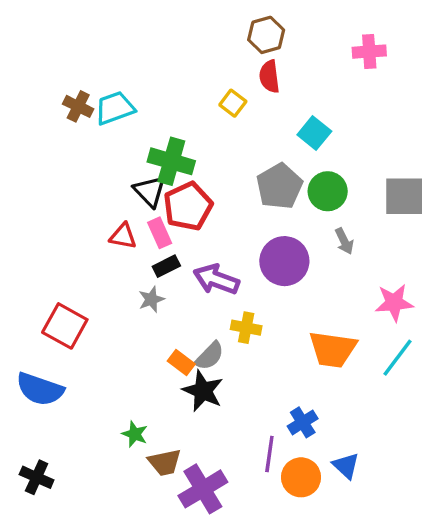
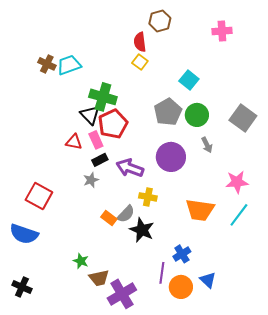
red semicircle: (269, 76) -> (140, 42), moved
gray square: (404, 196) -> (243, 118), turned 36
black star: (203, 391) -> (142, 230), moved

